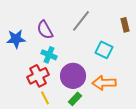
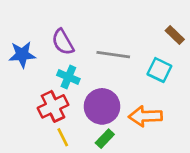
gray line: (81, 21) -> (113, 55), moved, turned 60
brown rectangle: (125, 25) -> (175, 35), turned -32
cyan square: (104, 50) -> (159, 70), moved

